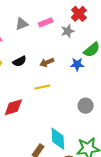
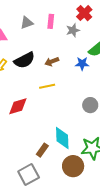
pink rectangle: (46, 22) -> (51, 21), turned -64
black semicircle: (20, 61) -> (24, 60), size x1.5

